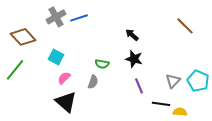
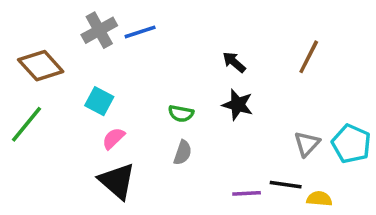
brown line: (185, 26) -> (309, 57), moved, turned 72
gray semicircle: (93, 82) -> (183, 153), moved
purple line: (139, 86) -> (247, 193), moved, turned -70

